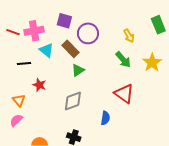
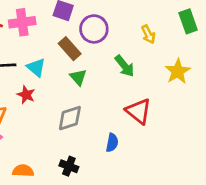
cyan triangle: (46, 50) -> (36, 67), moved
green arrow: (123, 60) -> (125, 66), moved
green triangle: (78, 70) -> (78, 77), turned -40

